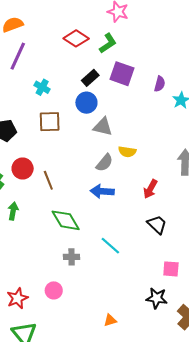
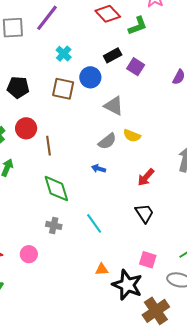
purple square: (122, 74) -> (136, 67), moved, size x0.7
blue circle: (86, 103) -> (90, 77), moved
blue arrow: (102, 191) -> (99, 169), size x0.6
black star: (157, 298) -> (127, 285), size x1.4
orange triangle: (110, 320) -> (102, 269), moved

